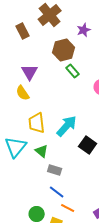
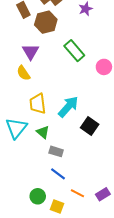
brown hexagon: (64, 50) -> (46, 22), moved
green rectangle: (73, 71) -> (74, 51), size x1.5
orange line: (68, 208) -> (77, 193), moved

